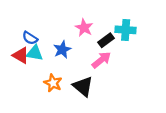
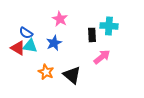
pink star: (84, 28) -> (60, 19), moved
black rectangle: (106, 40) -> (92, 35), turned -56
pink arrow: (101, 60) -> (102, 57), moved

